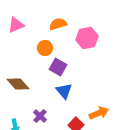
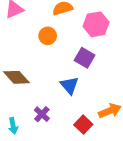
purple square: (58, 67) -> (85, 58), moved

